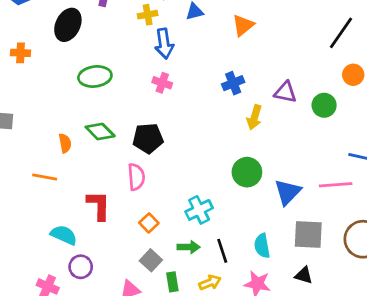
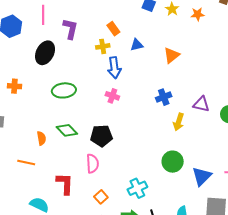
orange cross: (21, 53) -> (14, 86), moved

